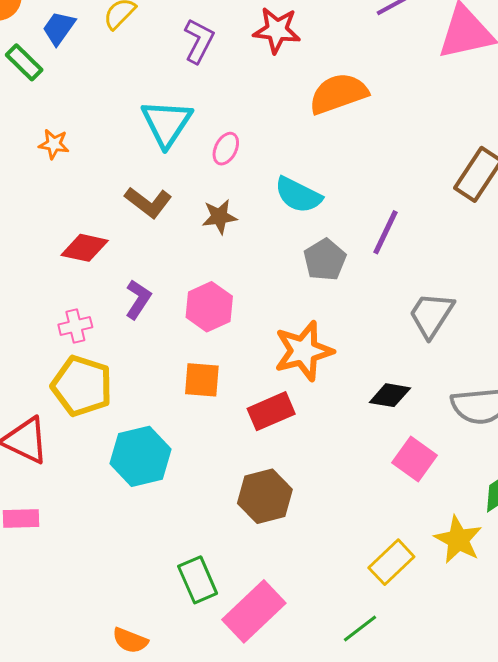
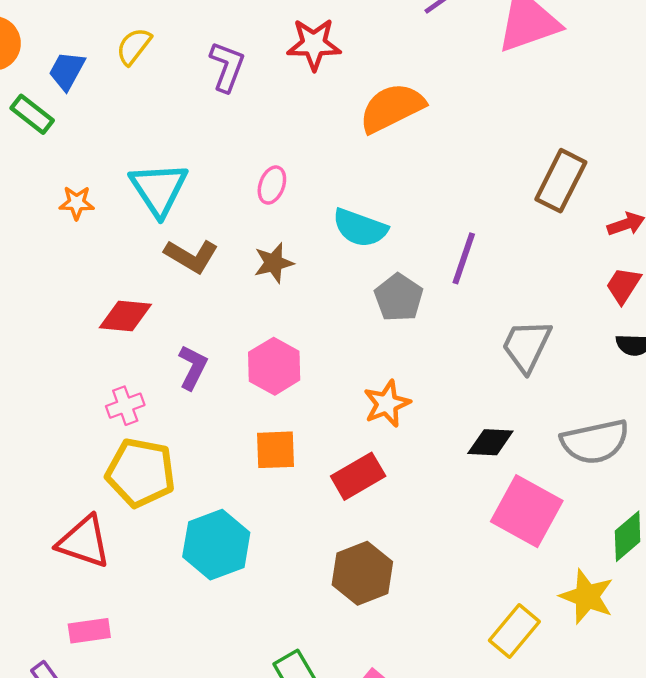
cyan triangle: (167, 123) -> (159, 189), moved
orange star: (304, 351) -> (387, 404), size x0.7
pink square: (415, 459) -> (527, 511), size x1.4

